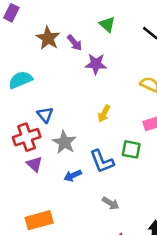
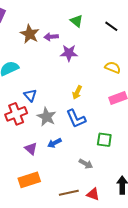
purple arrow: (75, 43) -> (51, 37), turned 128
green square: (131, 149) -> (104, 140), moved
blue L-shape: (102, 161) -> (76, 119), moved
purple triangle: (34, 164) -> (31, 149), moved

